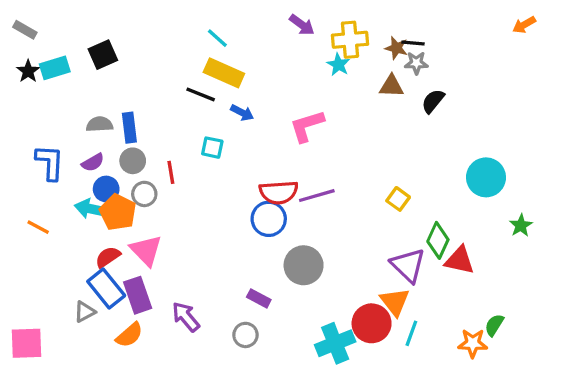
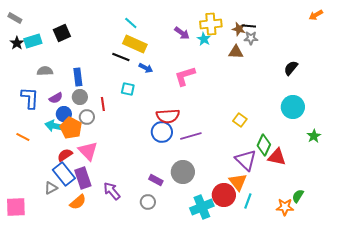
purple arrow: (302, 25) -> (182, 33), moved
black semicircle: (433, 101) -> (291, 68), moved
gray semicircle: (100, 124) -> (45, 71), moved
purple line: (317, 196) -> (191, 136), moved
gray circle: (304, 265) -> (183, 172), moved

